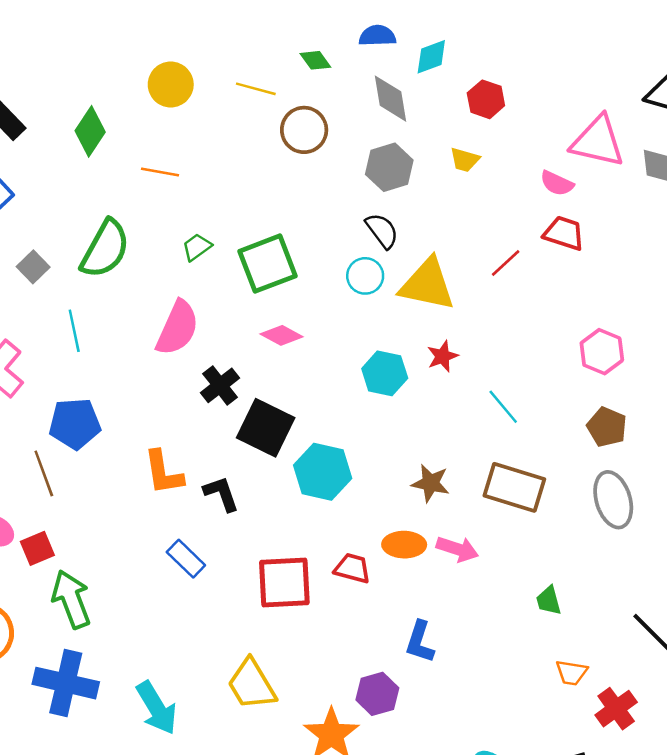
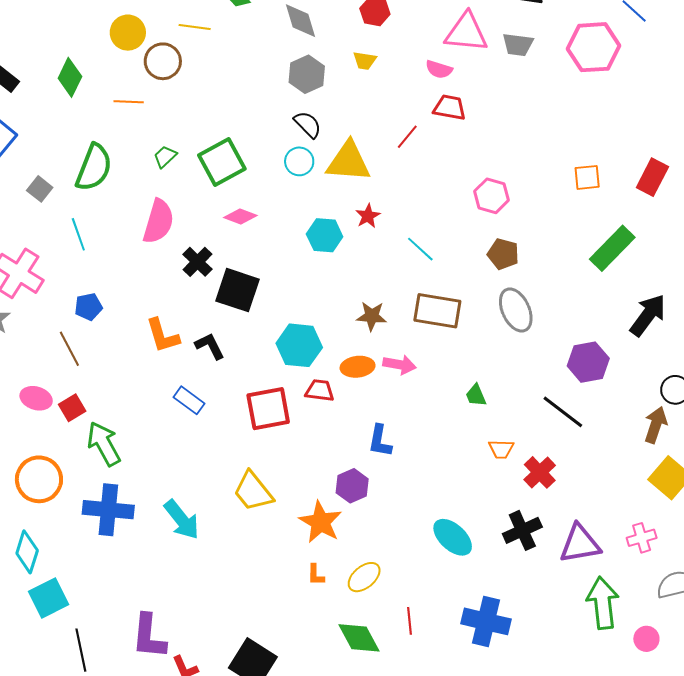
brown circle: (304, 130) -> (163, 61), moved
blue pentagon: (75, 424) -> (88, 307), size x0.7
cyan hexagon: (323, 472) -> (299, 345), moved

